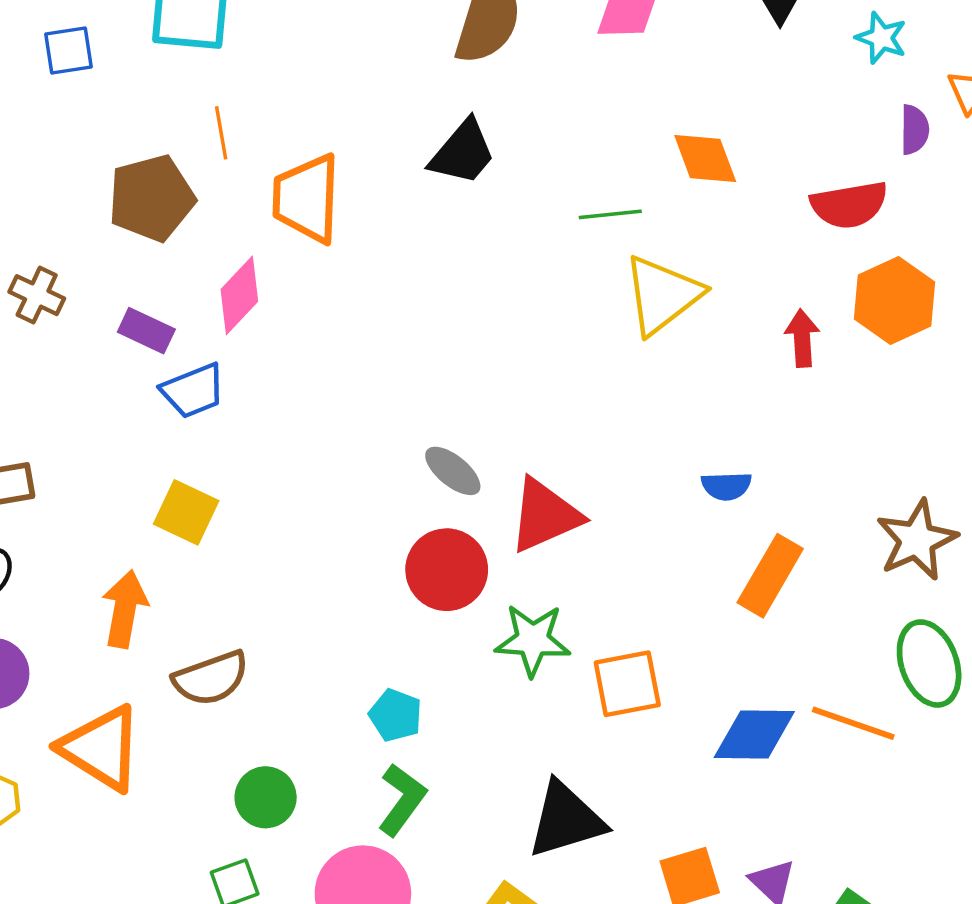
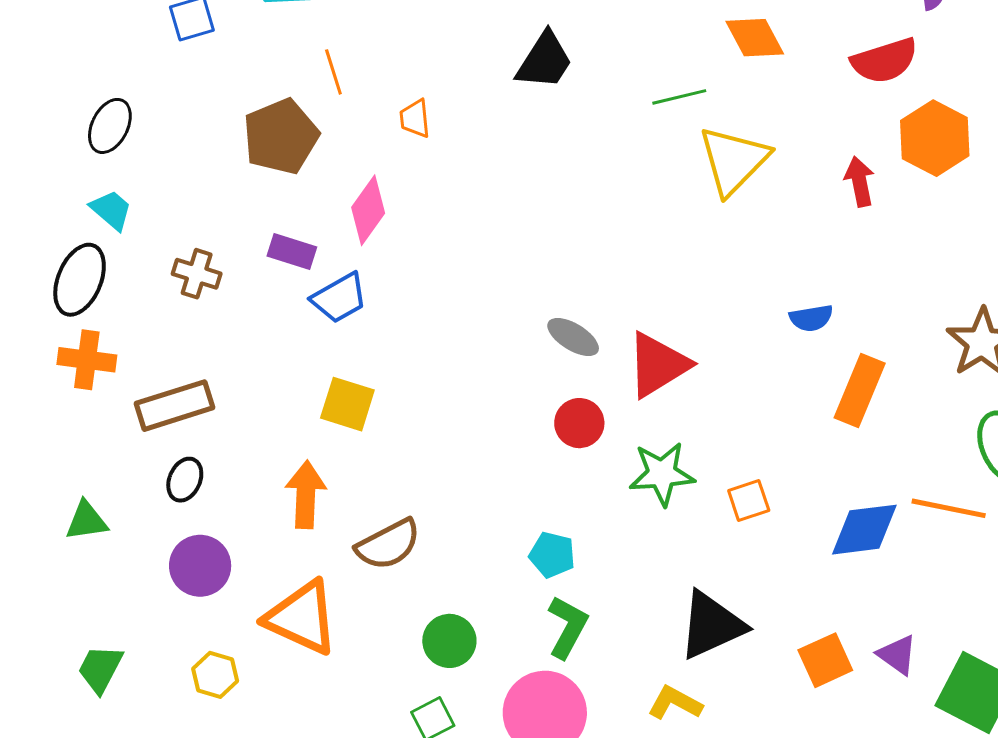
orange trapezoid: (307, 198) -> (415, 119), size x0.5
brown cross: (37, 295) -> (197, 274), moved
red circle: (447, 570) -> (579, 423), size x0.7
orange square: (627, 684) -> (749, 501), size x0.7

